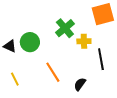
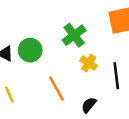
yellow cross: (84, 41) -> (89, 63), moved, turned 32

